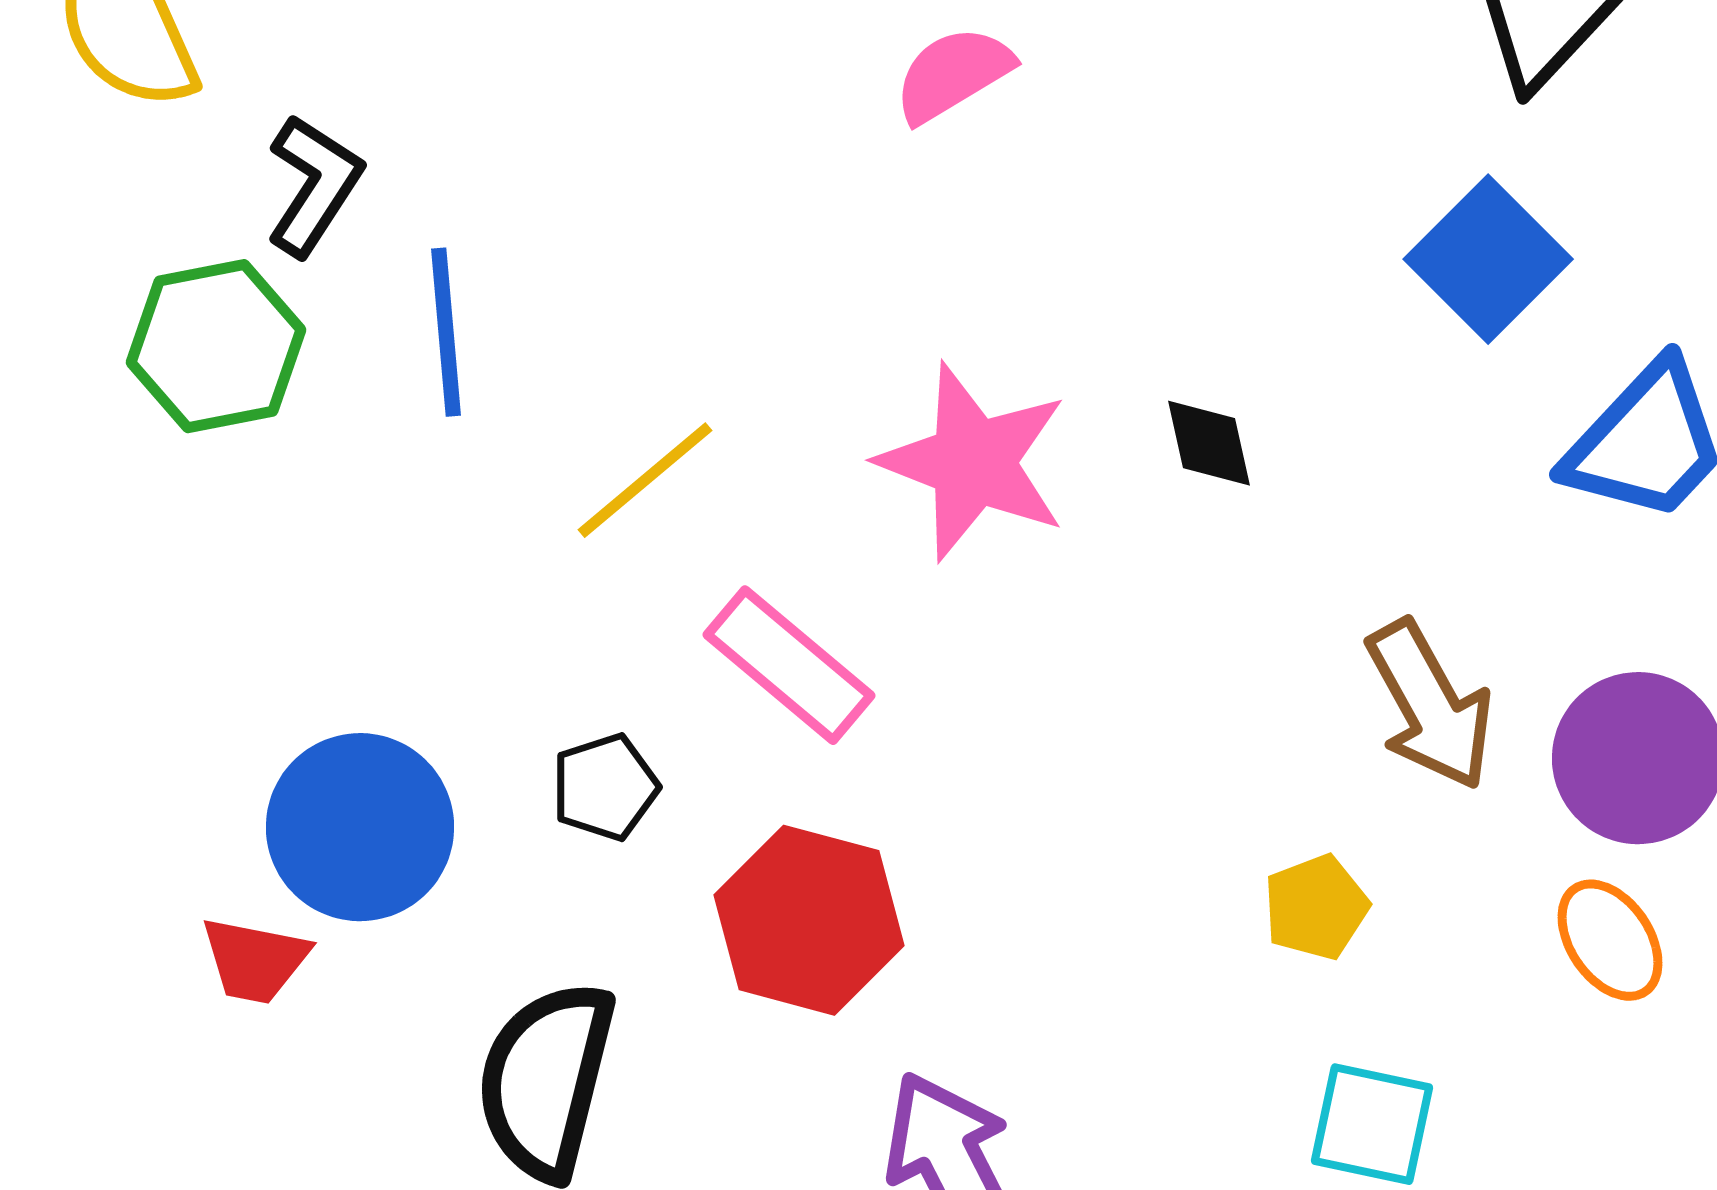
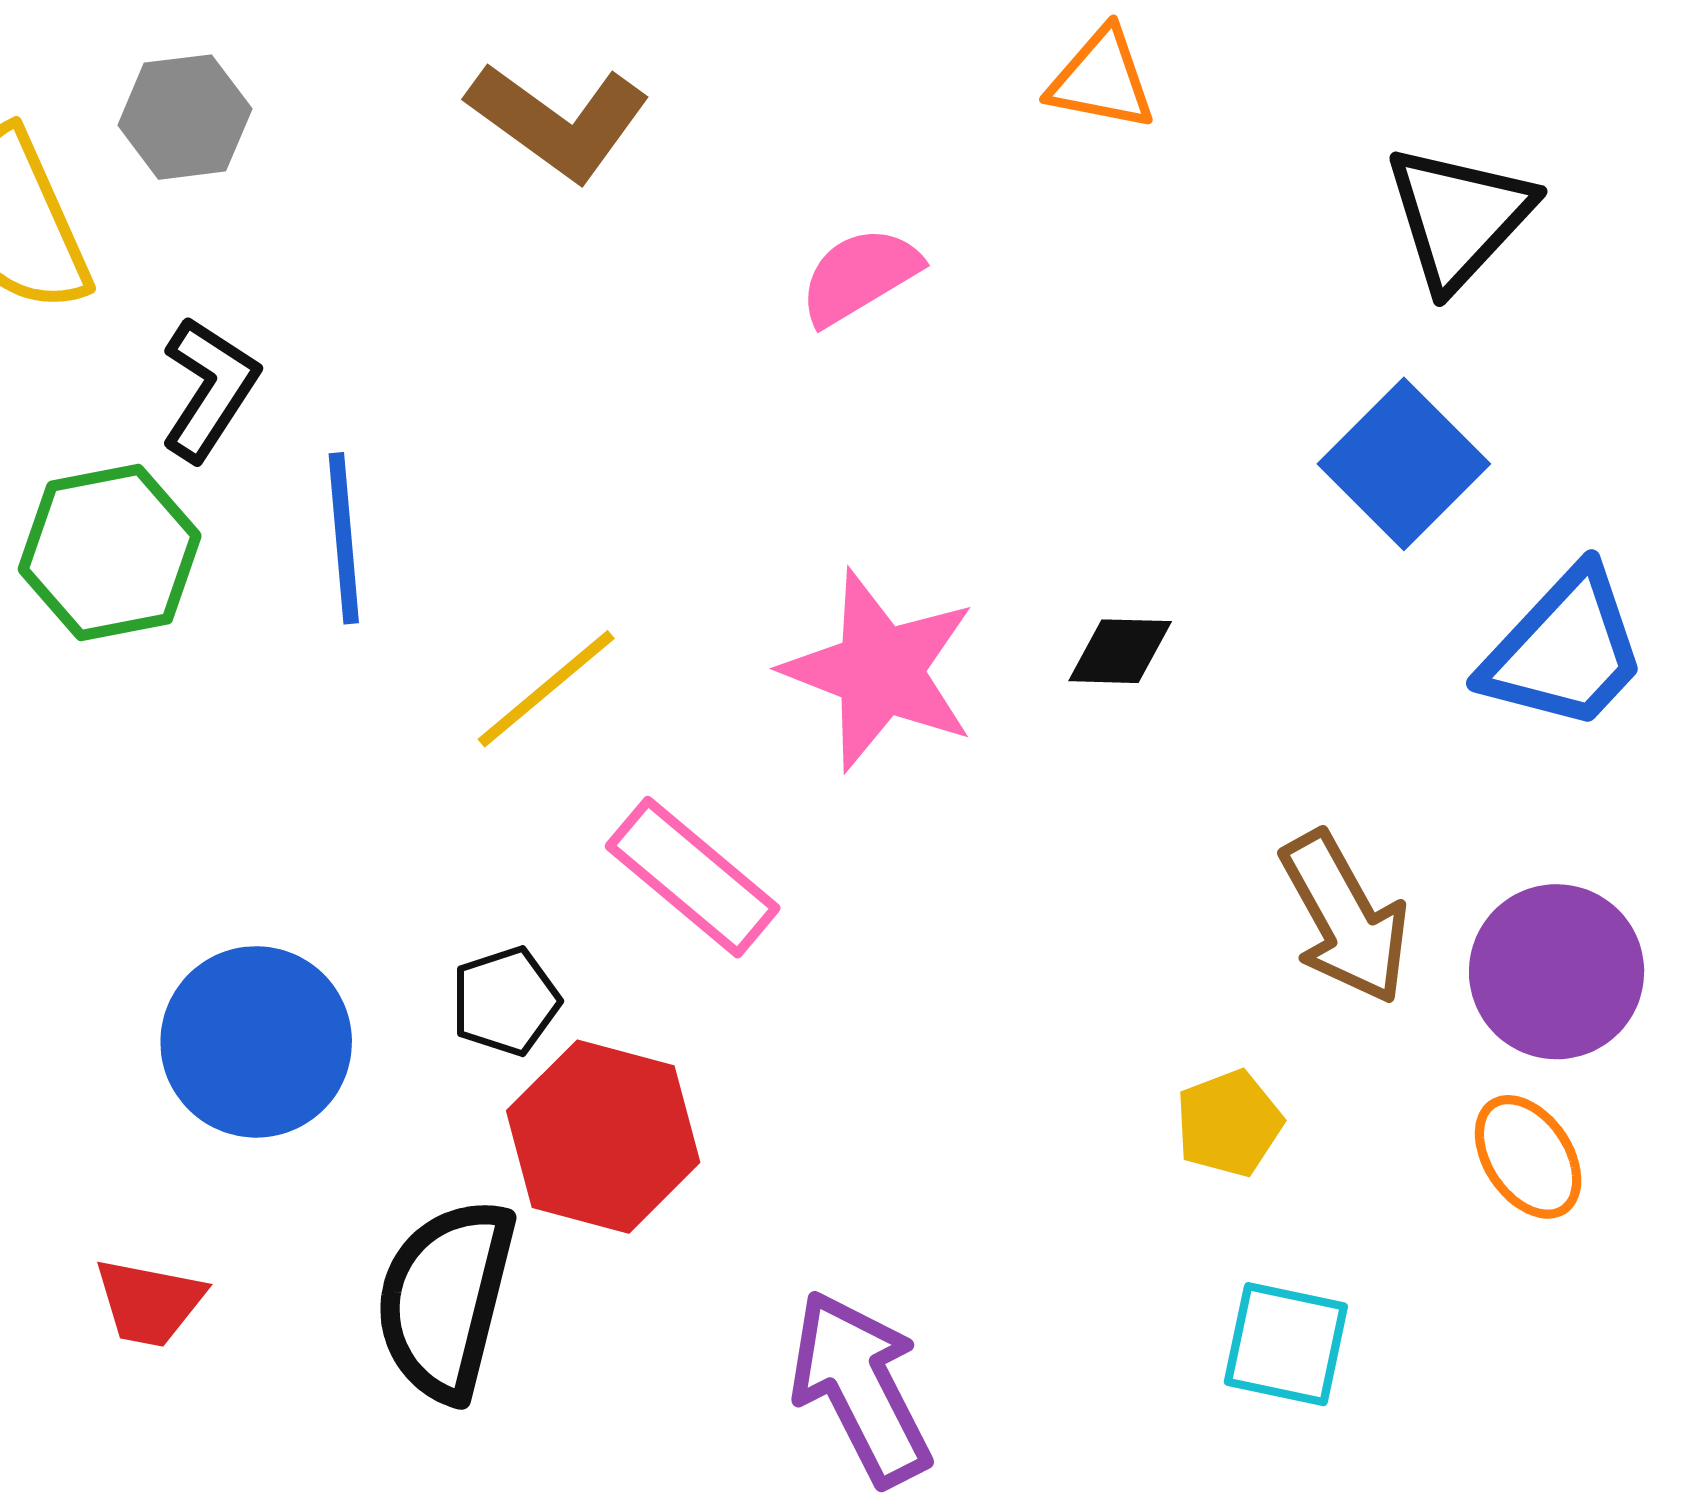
black diamond: (1209, 443) -> (1120, 651), turned -76
red hexagon: (809, 920) -> (603, 1137), moved
red trapezoid: (255, 960) -> (149, 1302), moved

